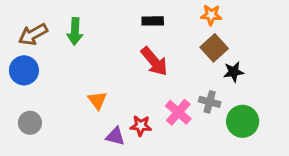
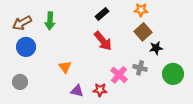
black rectangle: (153, 21) -> (102, 14), turned -40
blue circle: (24, 70) -> (26, 47), moved
green circle: (243, 121) -> (173, 74), moved
red star: (141, 126) -> (100, 90), moved

